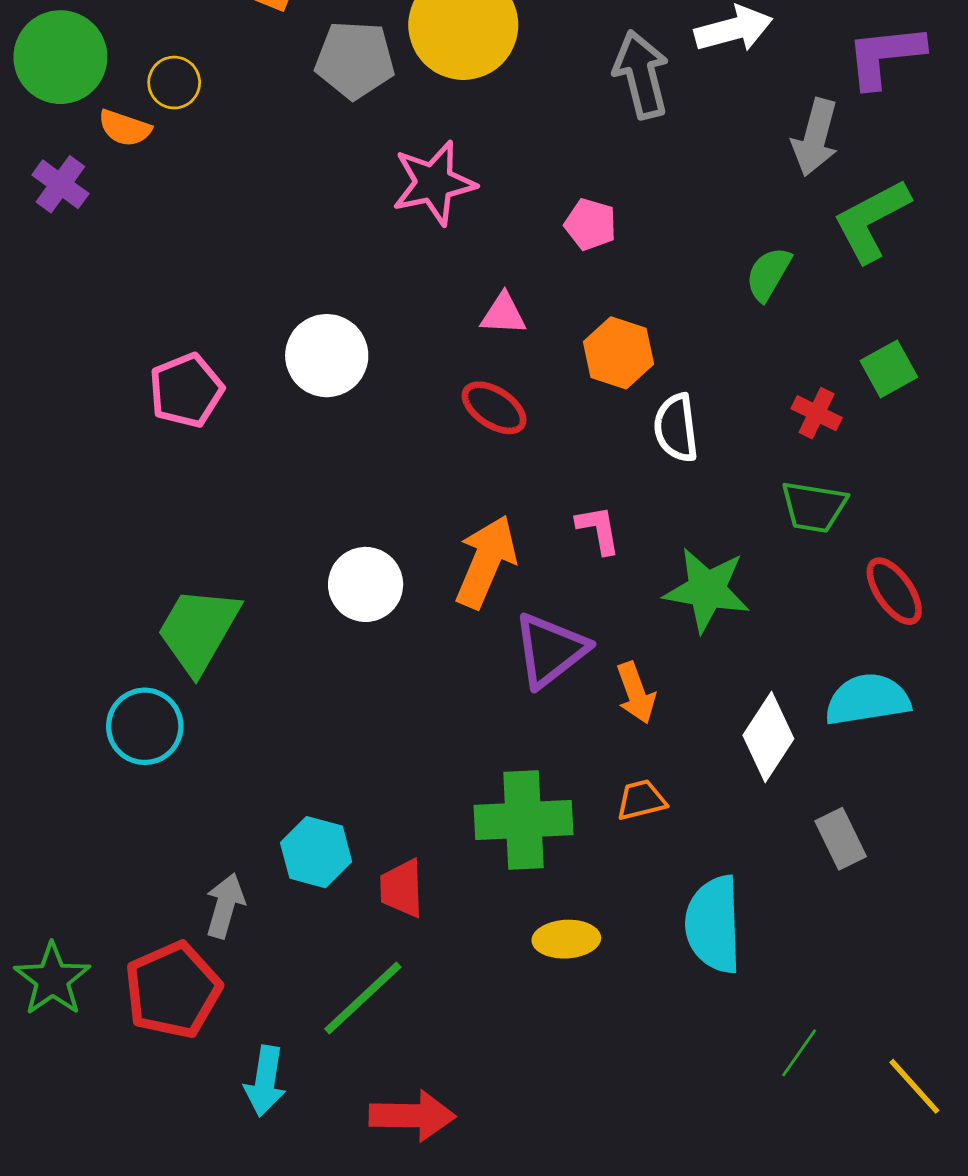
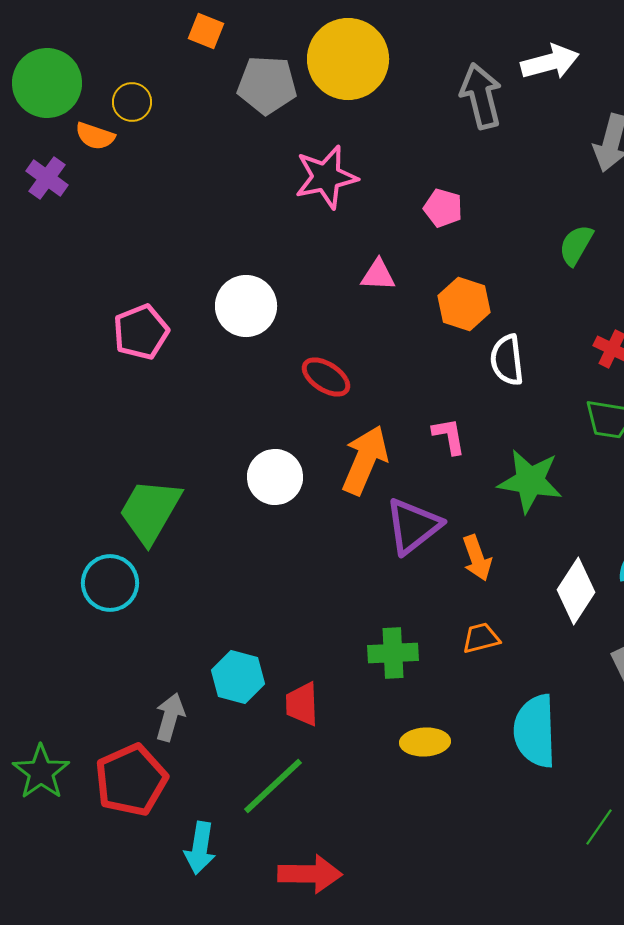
red ellipse: (494, 408) -> (326, 377), moved
green cross: (523, 820) -> (393, 653), size x0.7

